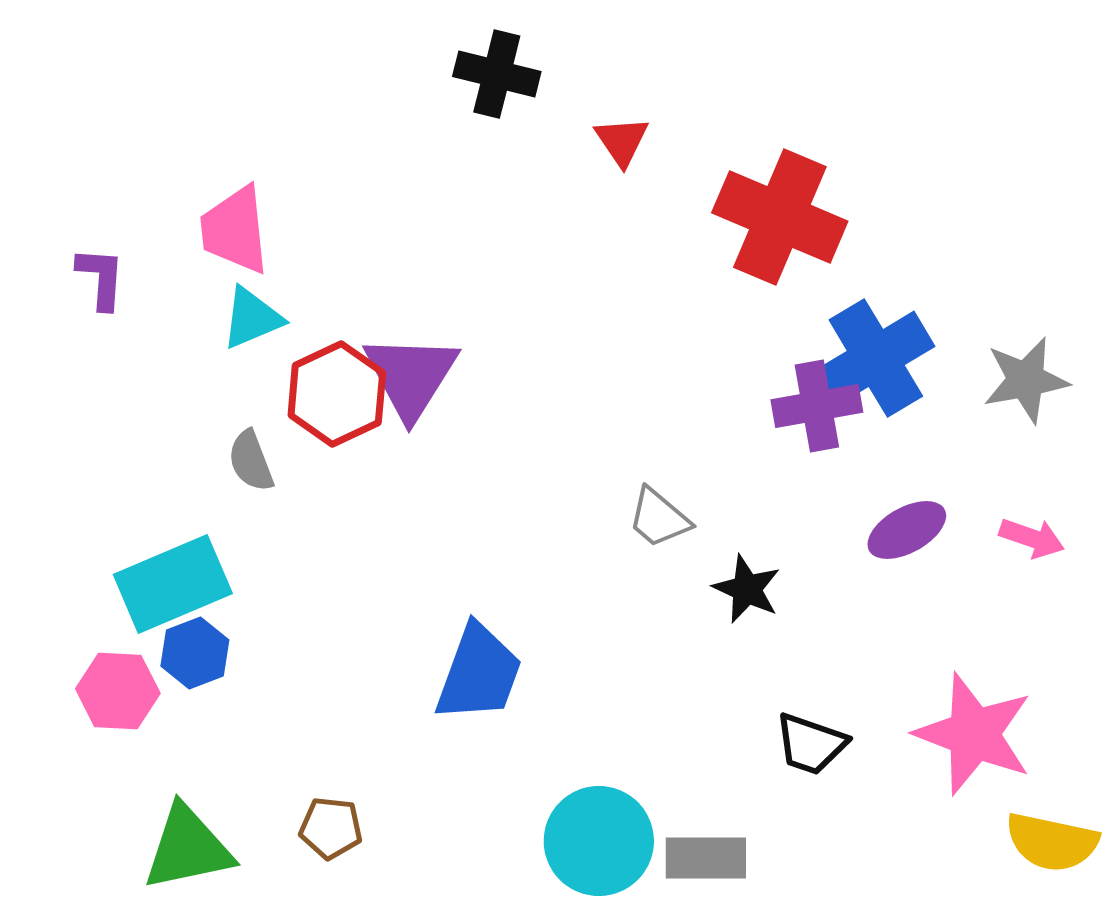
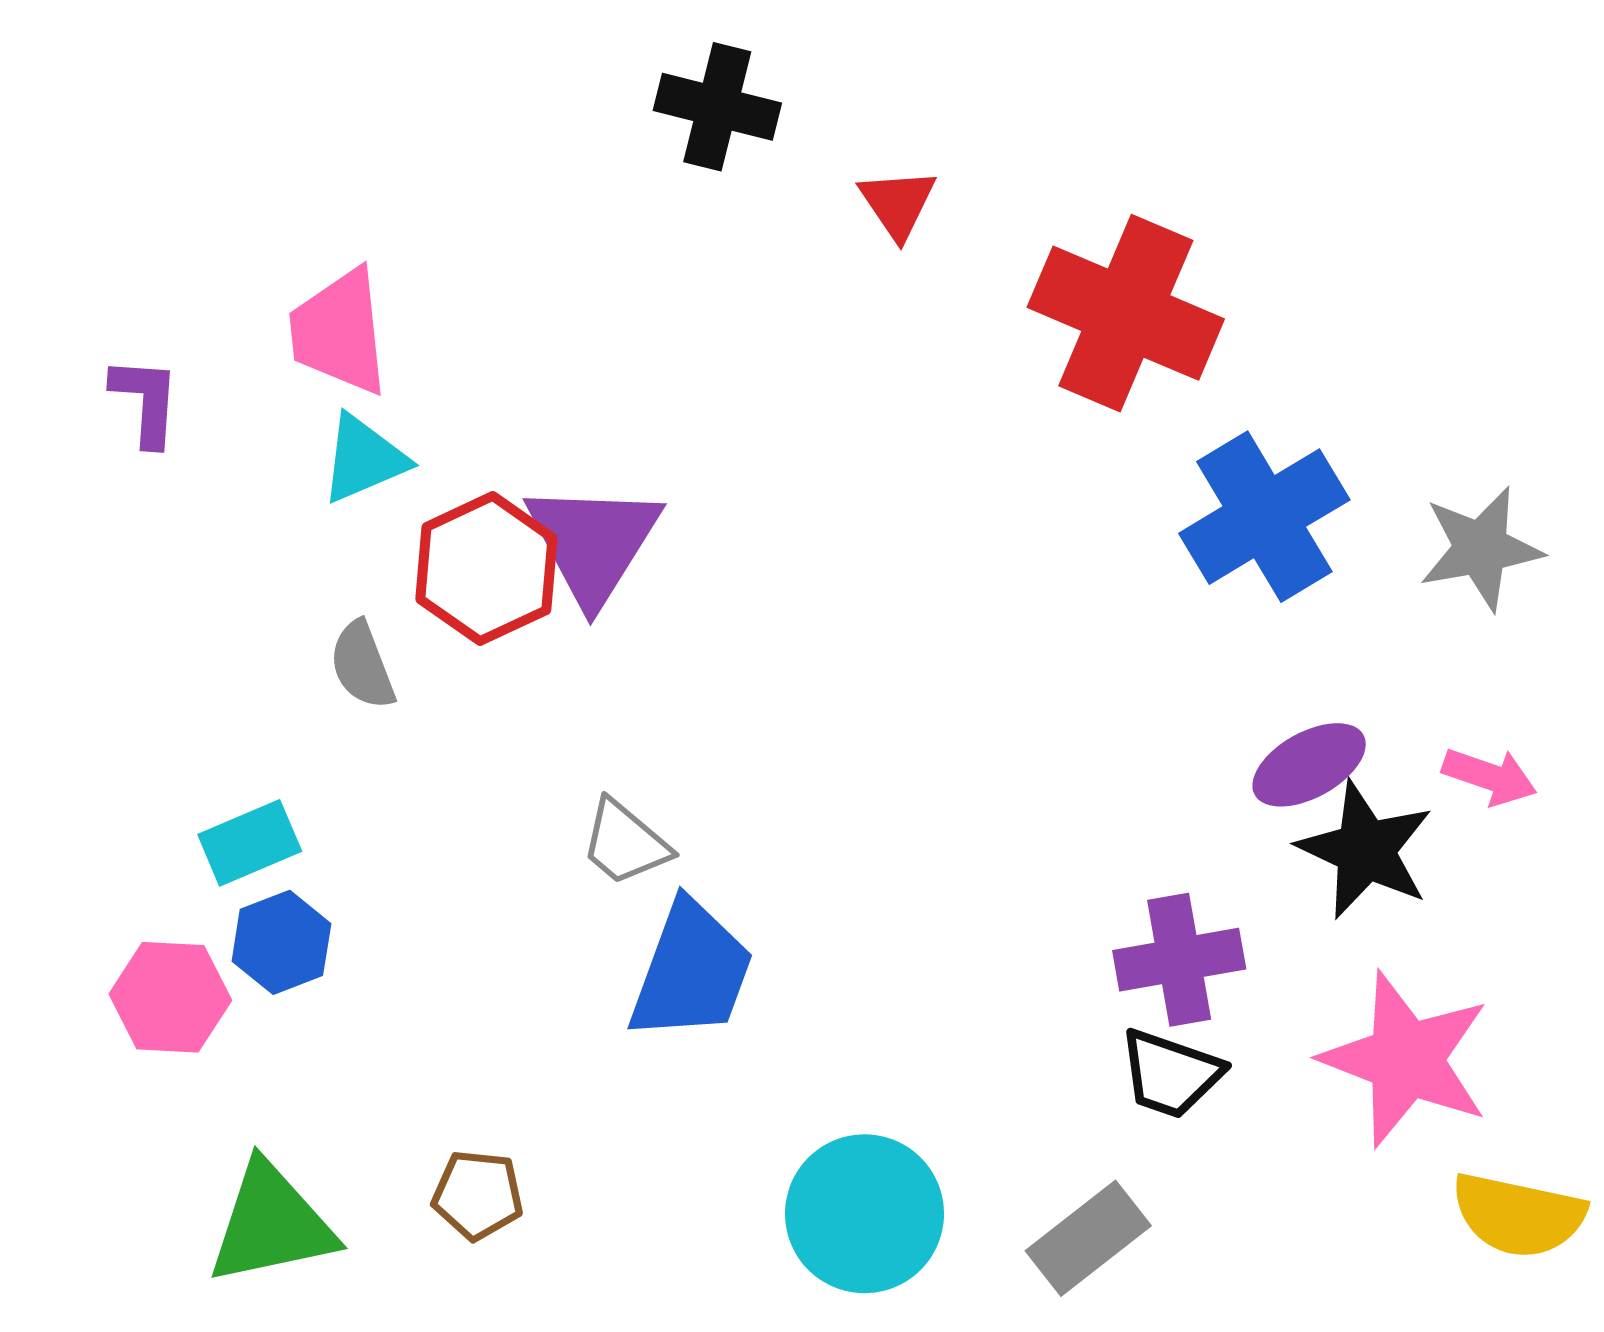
purple cross: (817, 406) -> (1179, 960), moved
gray trapezoid: (659, 518) -> (625, 843), moved
cyan rectangle: (173, 584) -> (250, 843), size x0.6
black star: (747, 589) -> (1365, 850), moved, size x1.4
gray rectangle: (706, 858) -> (1088, 1238), moved, turned -38

